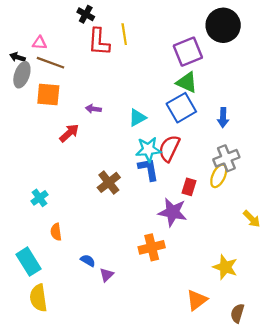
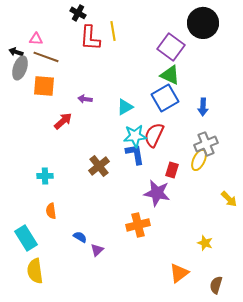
purple square: (188, 52) -> (171, 47), turned -32
cyan cross: (40, 198) -> (45, 176), moved, turned 35
yellow star: (225, 267) -> (205, 243), size x0.7

